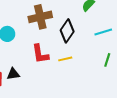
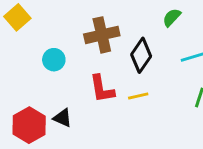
black triangle: (13, 74) -> (63, 118), turned 32

